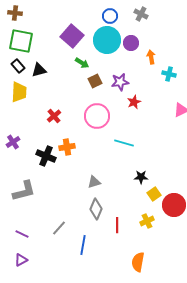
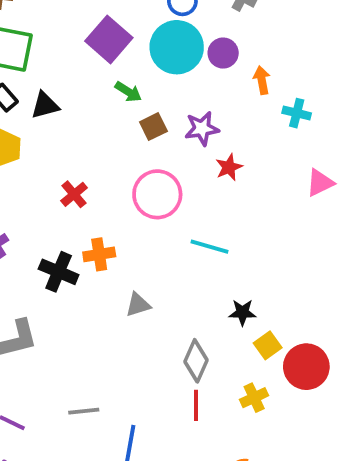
gray triangle: (94, 182) -> (138, 305), moved
gray diamond: (96, 209) -> (196, 361), moved
gray line: (59, 228) -> (84, 411), turned 42

